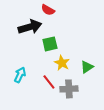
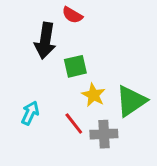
black arrow: (30, 27) -> (45, 41), turned 115
green triangle: (87, 67) -> (131, 101), size x1.6

